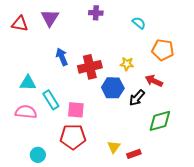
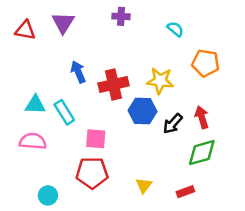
yellow star: (127, 64) -> (160, 81), size x1.5
red arrow: (154, 81) -> (202, 117), moved, turned 48
cyan rectangle: (51, 100) -> (64, 112), moved
red rectangle: (134, 154) -> (185, 192), moved

